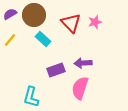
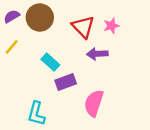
cyan rectangle: (43, 39) -> (50, 62), moved
purple arrow: (83, 63) -> (97, 54), moved

